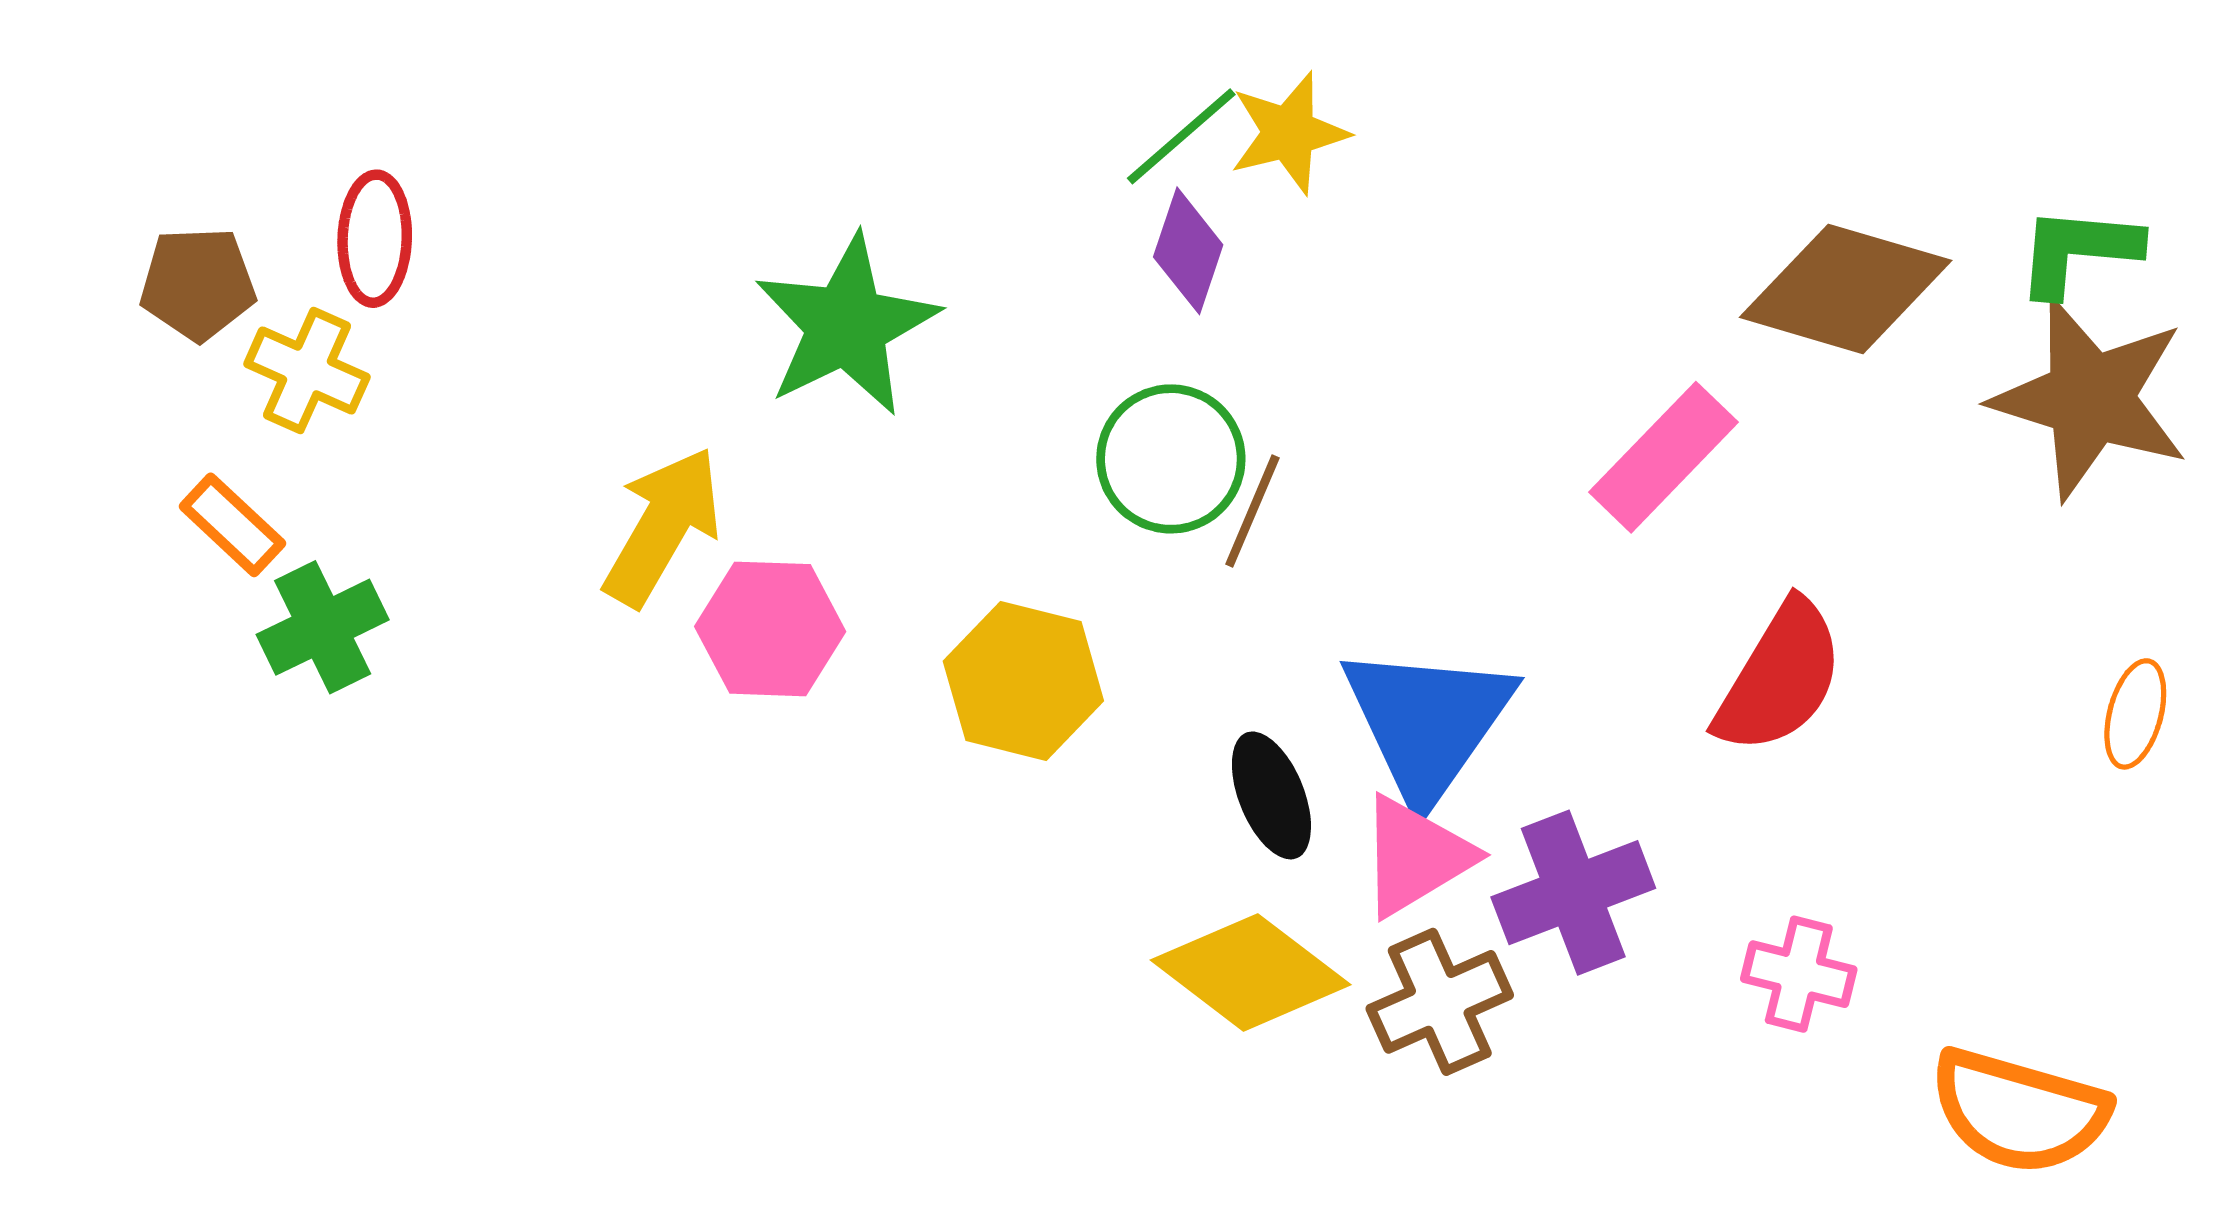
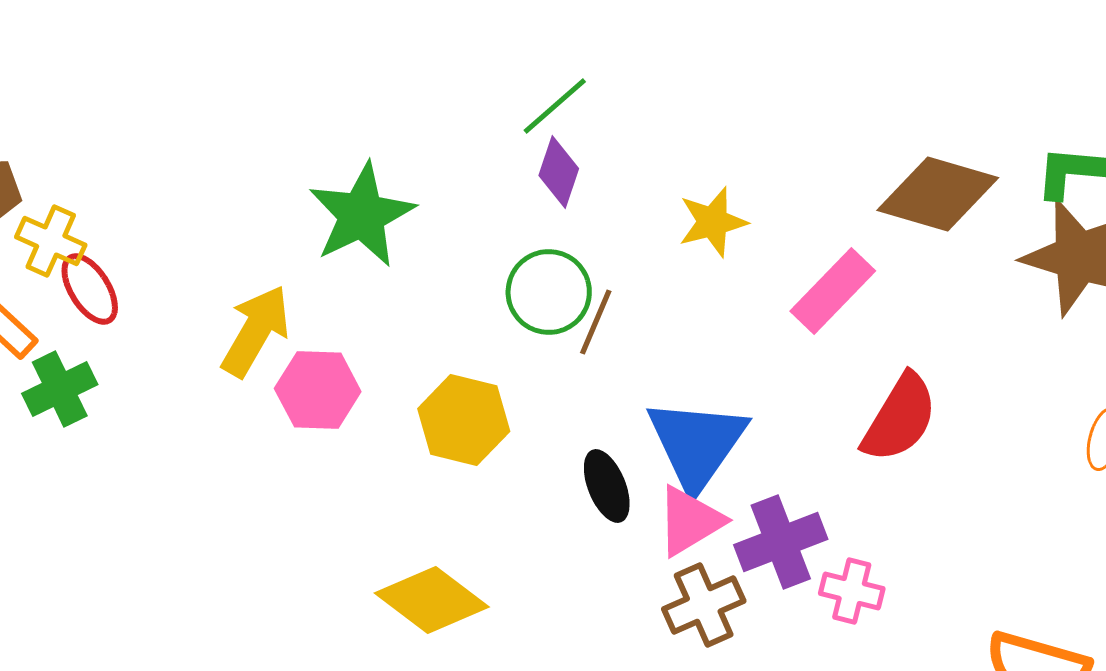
yellow star: (1289, 133) -> (713, 222), moved
red ellipse: (375, 239) -> (90, 289), moved, turned -34
yellow diamond: (1251, 972) -> (432, 600), moved
pink cross: (1799, 974) -> (852, 591), moved

